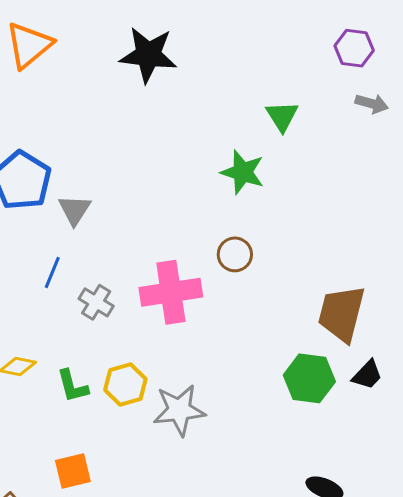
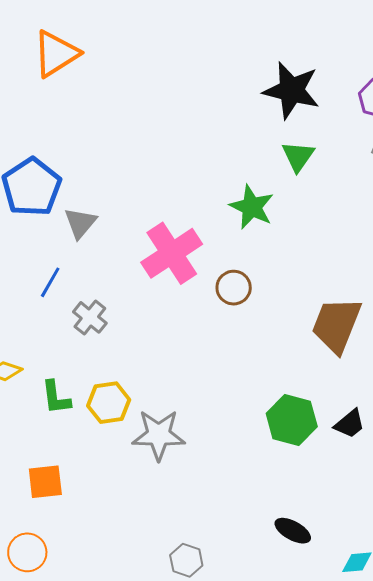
black star: (148, 55) -> (291, 90), moved
pink cross: (171, 292) -> (172, 253), moved, turned -32
brown trapezoid: (342, 313) -> (336, 325), moved

